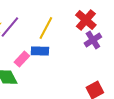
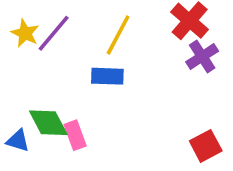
pink rectangle: (22, 59) -> (75, 135), moved, turned -63

